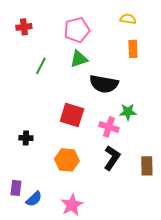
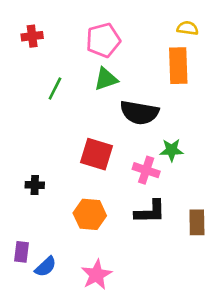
yellow semicircle: (128, 19) -> (188, 28), moved
orange rectangle: (133, 49) -> (178, 66), size x1.5
black L-shape: (112, 158) -> (150, 212), turned 55

